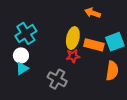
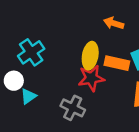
white circle: (21, 55) -> (14, 81), moved
red star: (73, 56) -> (91, 78), size x1.5

